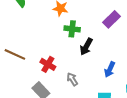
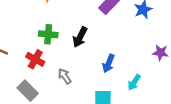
green cross: (72, 29) -> (48, 34), moved

